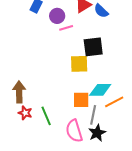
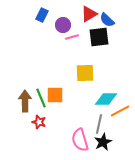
black square: (93, 47) -> (99, 37), moved
orange square: (81, 100) -> (55, 95), moved
red star: (25, 113) -> (39, 122), moved
green line: (46, 116) -> (41, 98), moved

